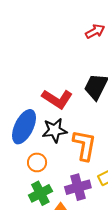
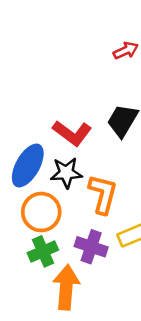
orange circle: (37, 162) -> (41, 212), size x1.6
purple cross: (78, 187) -> (91, 247), turned 30

